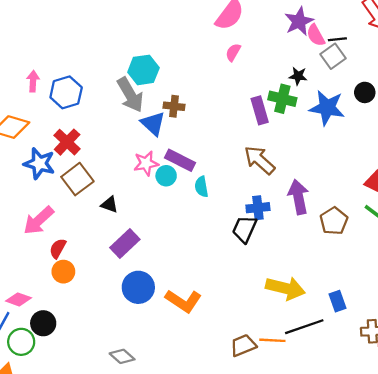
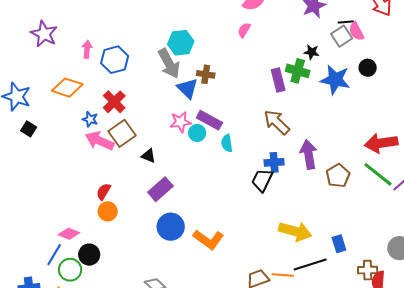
pink semicircle: (316, 35) -> (356, 31), moved
pink semicircle: (233, 52) -> (244, 30), moved
blue star: (39, 164) -> (90, 119), size x0.6
pink arrow: (39, 221) -> (99, 141), moved, turned 64

